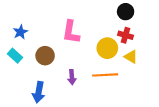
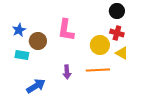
cyan rectangle: (15, 56) -> (22, 55), moved, turned -32
brown circle: (45, 56) -> (38, 41), moved
blue arrow: (39, 92) -> (36, 86), turned -132

